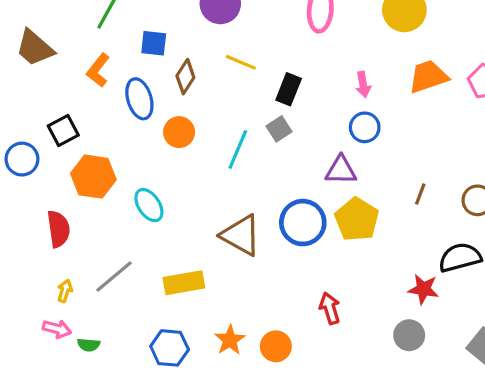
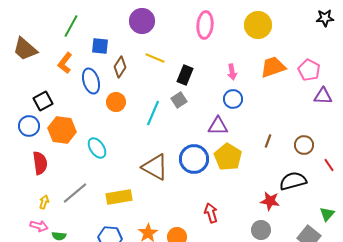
blue circle: (22, 159) -> (29, 126), moved

